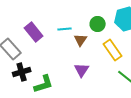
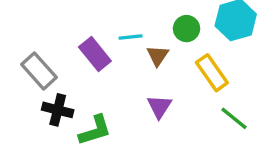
purple rectangle: (34, 32) -> (95, 54), moved
black cross: (22, 72) -> (58, 110), turned 30

